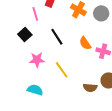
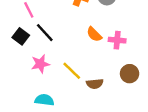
black line: (57, 37) -> (45, 33), moved
brown semicircle: (90, 88) -> (95, 84), moved

